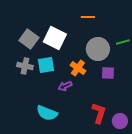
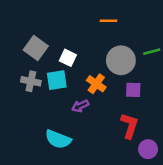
white square: (55, 38) -> (68, 58), moved, size x0.6
red L-shape: (99, 113) -> (130, 126), moved

